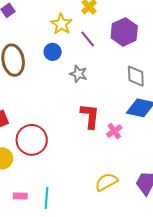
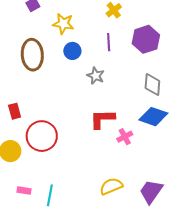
yellow star: (61, 24) -> (63, 24), moved, turned -30
purple line: (88, 39) -> (109, 42), turned 30
red L-shape: (90, 116) -> (102, 119), turned -104

